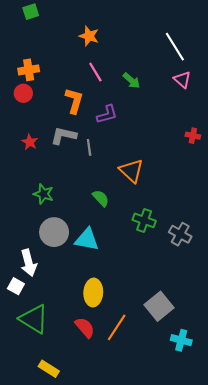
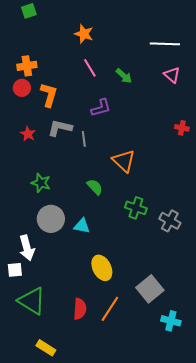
white line: (175, 47) -> (165, 44), turned -56
orange L-shape: (74, 101) -> (49, 95), moved
cyan triangle: (87, 240) -> (82, 226), size x0.7
white square: (16, 286) -> (15, 270), turned -35
yellow ellipse: (93, 293) -> (102, 268), moved, turned -30
red semicircle: (85, 327) -> (80, 309), turned 45

